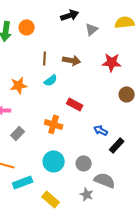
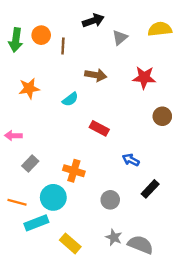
brown line: (45, 58) -> (63, 46), moved
orange star: (19, 85) -> (29, 88), moved
orange cross: (54, 124) -> (74, 171), moved
black rectangle: (117, 145) -> (150, 189), moved
cyan circle: (54, 161) -> (53, 197), moved
gray semicircle: (105, 180) -> (140, 245), moved

